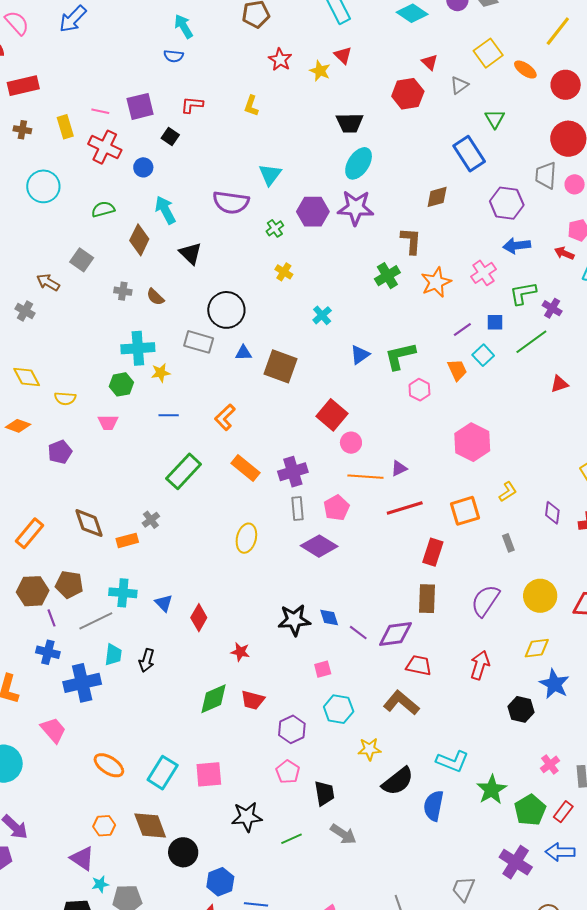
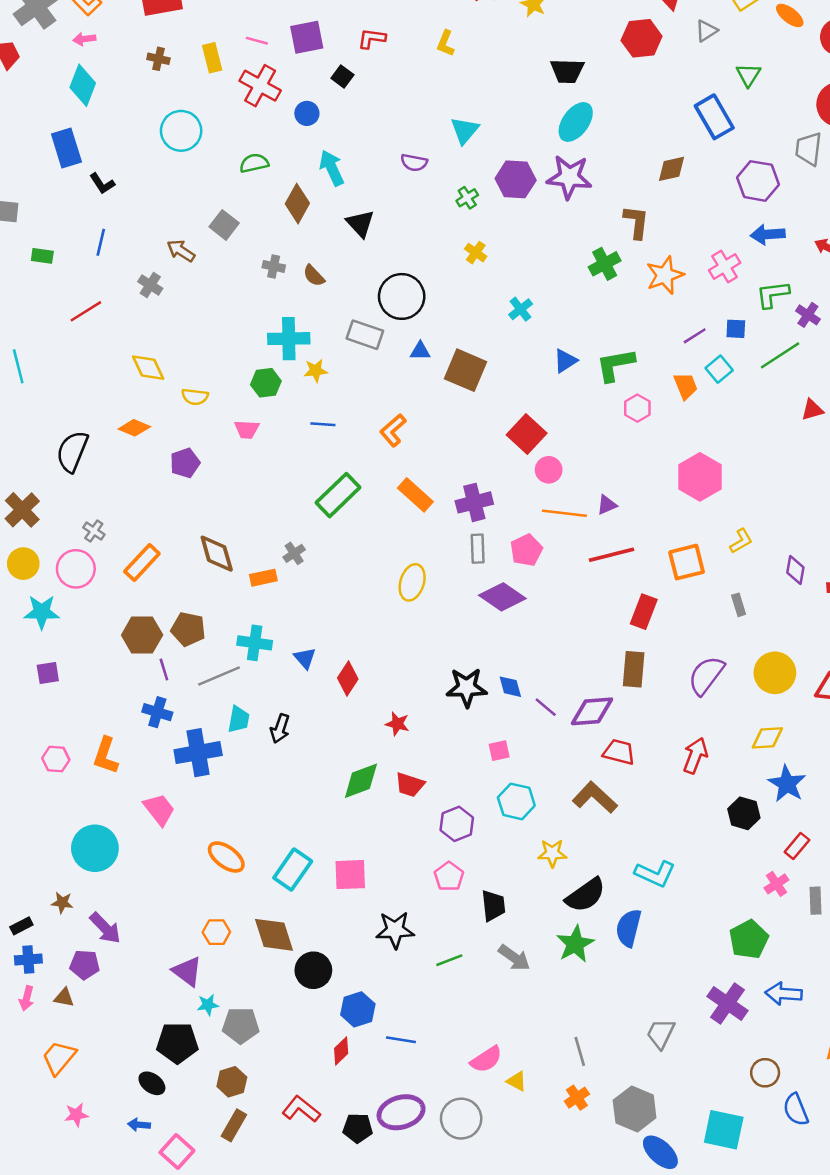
purple semicircle: (231, 202) -> (414, 163), size x0.6
green star: (492, 790) -> (575, 944), moved
red rectangle: (563, 812) -> (797, 846), moved

